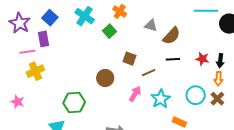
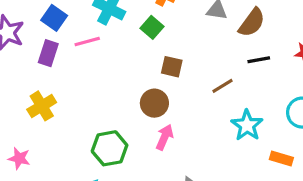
purple rectangle: (43, 39) -> (48, 53), turned 35
pink line: (27, 52) -> (87, 41), moved
brown square: (130, 59) -> (172, 67), moved
pink arrow: (135, 94) -> (165, 137), moved

